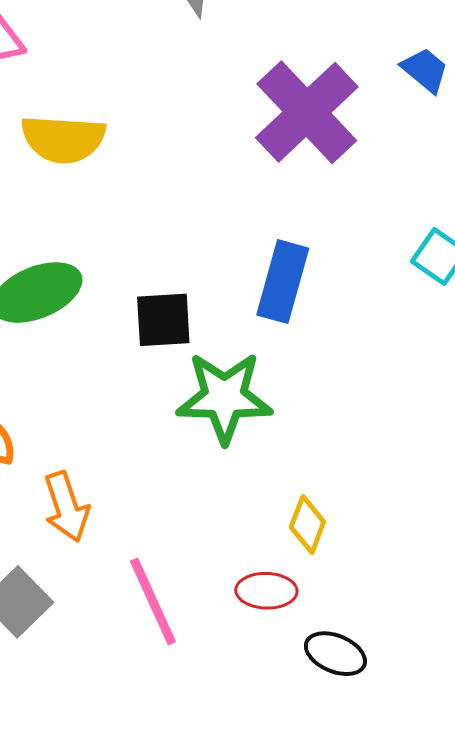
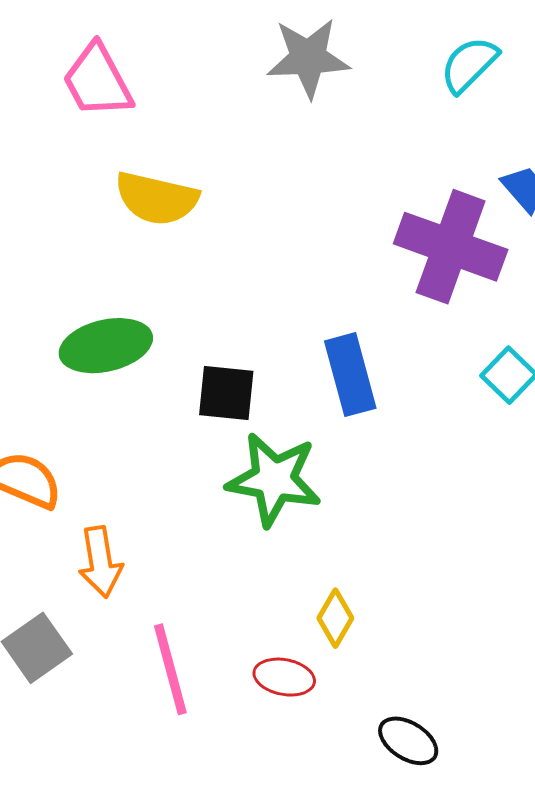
purple cross: (307, 112) -> (451, 247), moved, turned -36
blue rectangle: (283, 282) -> (350, 375), turned -40
black ellipse: (335, 654) -> (408, 741), moved

